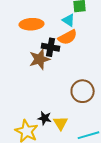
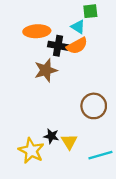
black cross: (51, 47) -> (58, 46), moved

